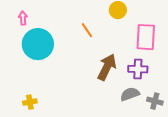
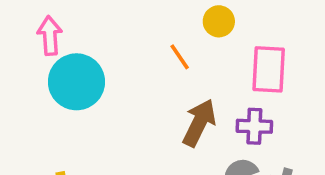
pink arrow: (23, 18) -> (50, 36), size x1.5
orange line: (87, 30) -> (180, 57), moved

